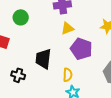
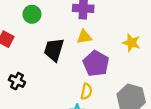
black trapezoid: (43, 59) -> (54, 50), moved
yellow semicircle: (68, 75) -> (86, 91), moved

